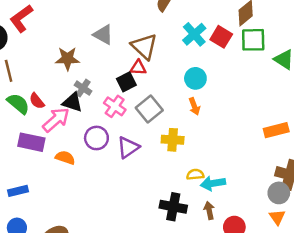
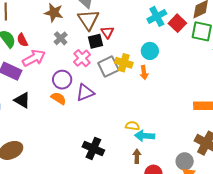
brown triangle: (144, 46) -> (88, 20), moved
red triangle: (138, 68) -> (107, 32), turned 40
black triangle: (72, 102) -> (22, 100), moved
yellow cross: (173, 140) -> (124, 63), moved
orange semicircle: (65, 158) -> (59, 98), moved
gray circle: (279, 193) -> (185, 161), moved
black cross: (173, 207) -> (93, 148), moved

